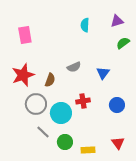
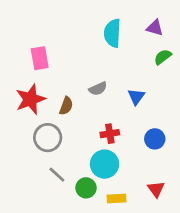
purple triangle: (117, 21) -> (155, 28), turned 32
cyan semicircle: (85, 25) -> (112, 33), size x1.5
pink rectangle: (25, 35) -> (40, 58), moved
cyan circle: (61, 113) -> (105, 164), moved

